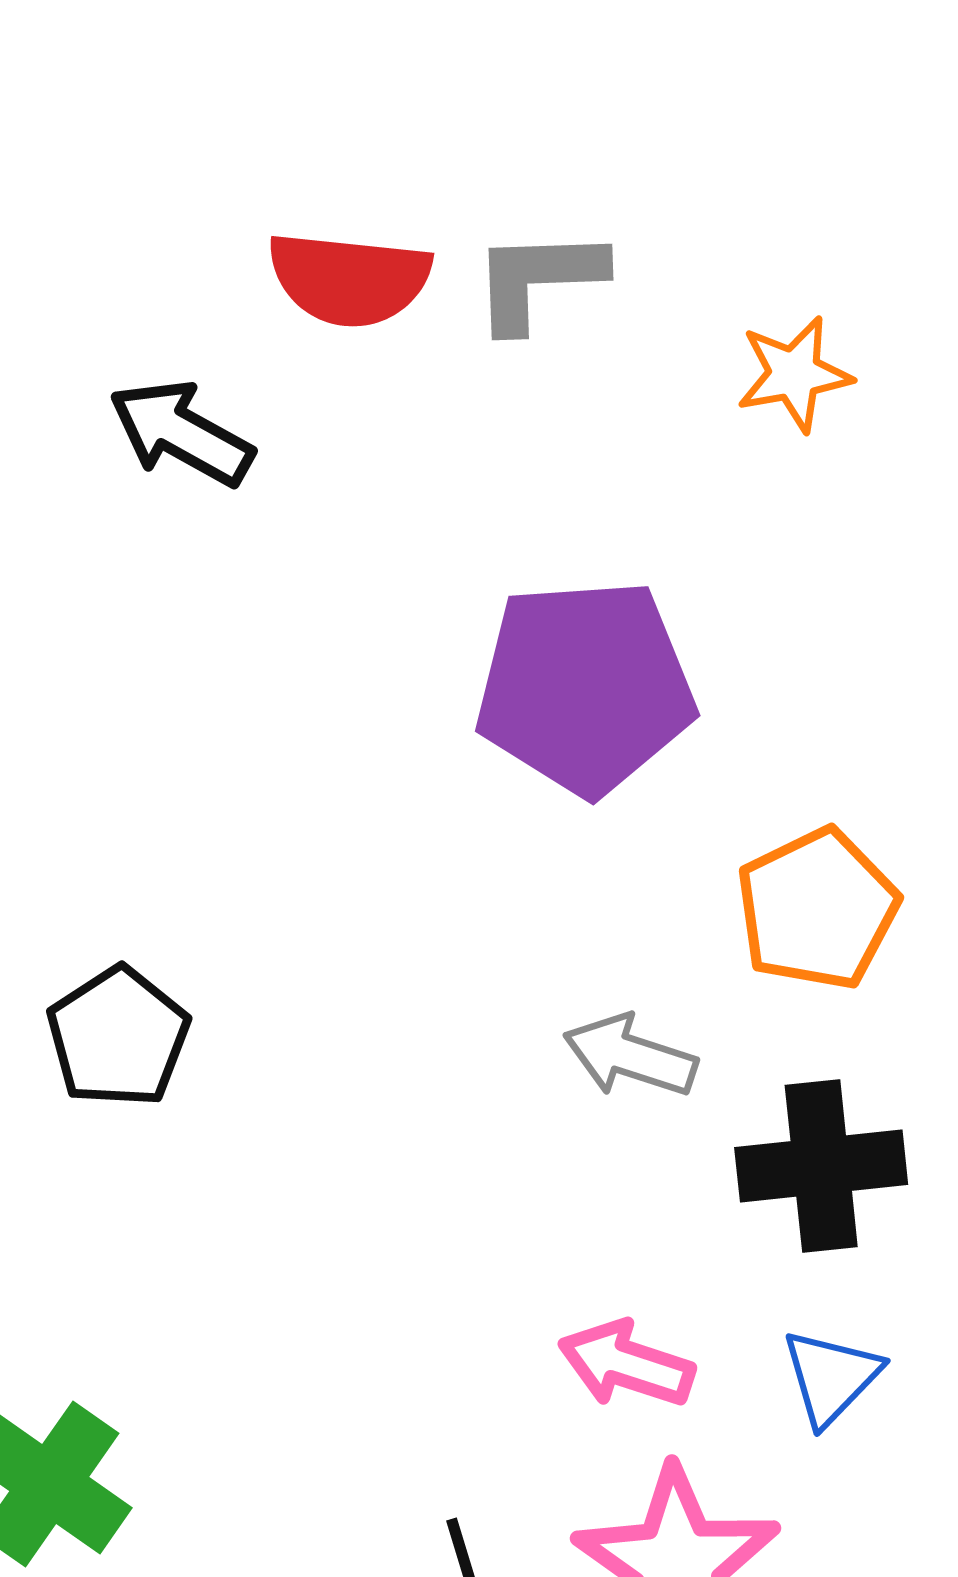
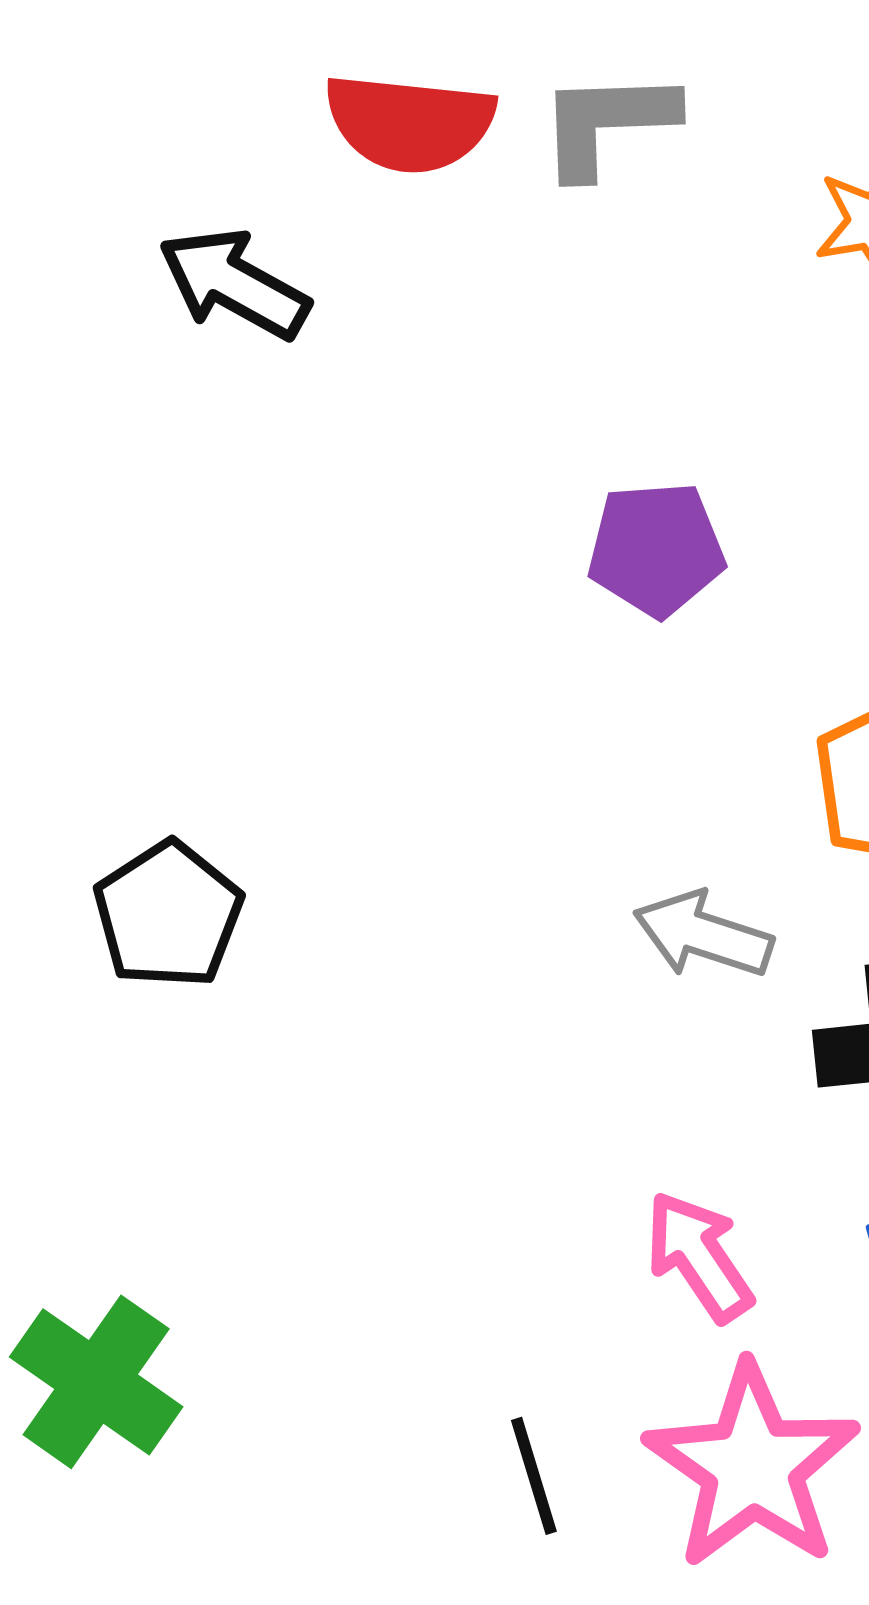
purple pentagon: (585, 687) -> (656, 549), size x0.6
pink arrow: (626, 1364) -> (699, 1256), turned 38

